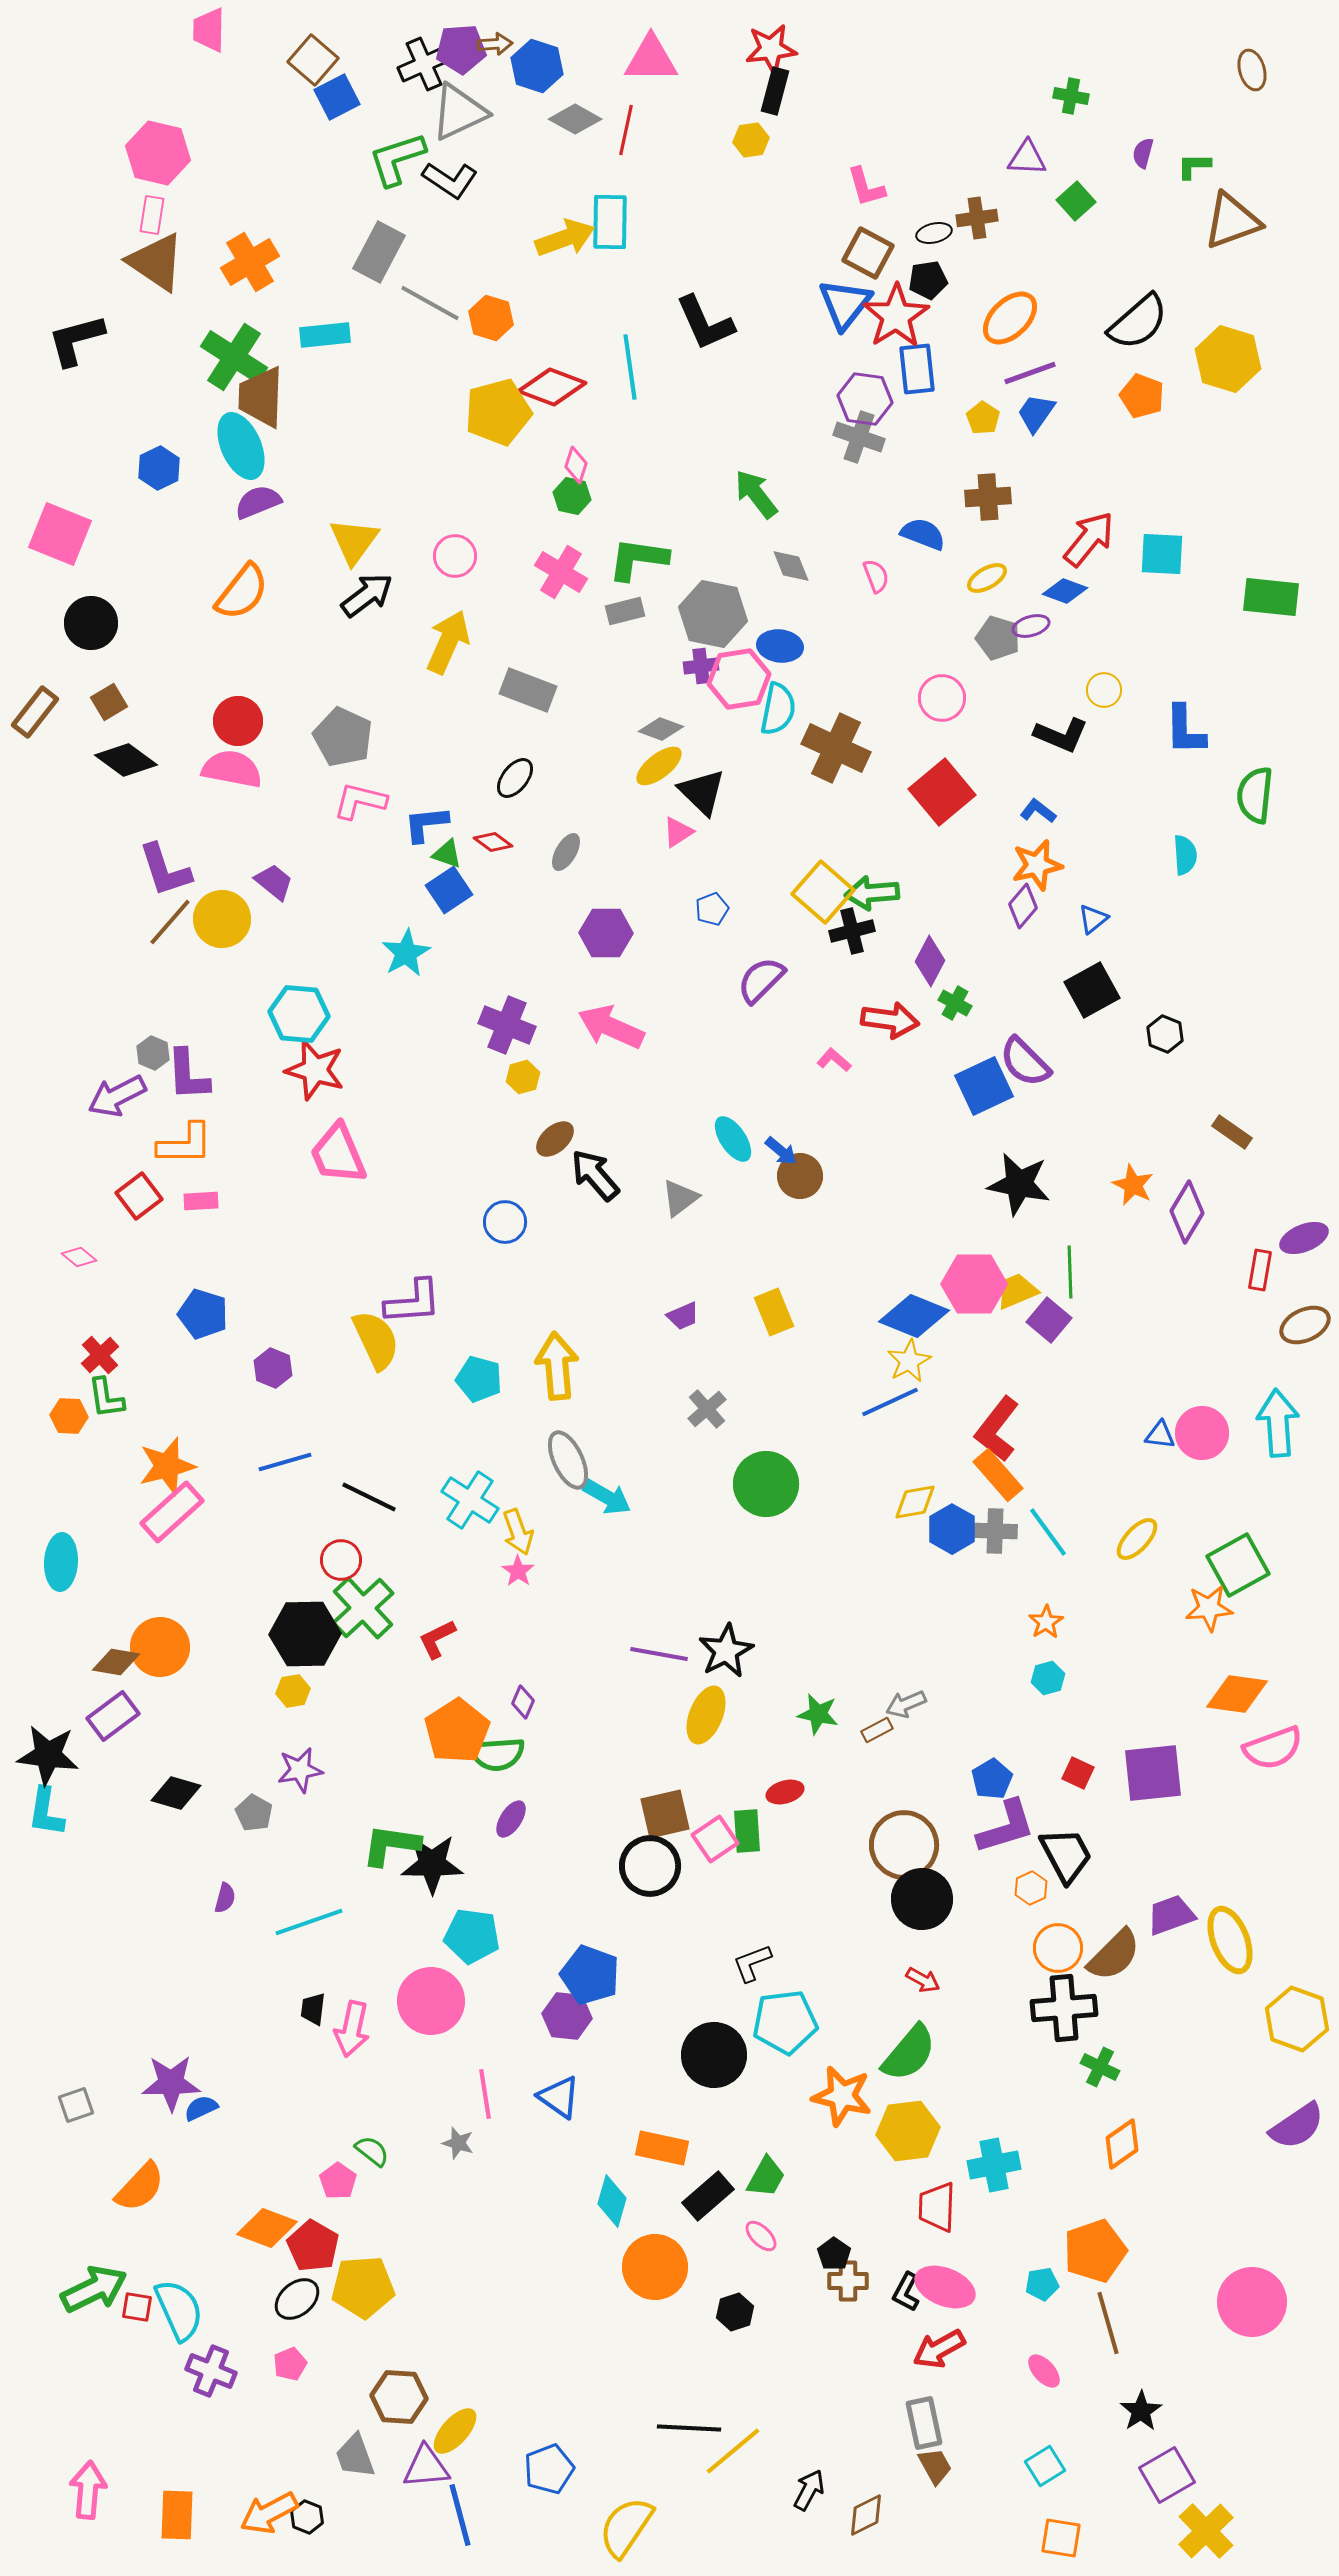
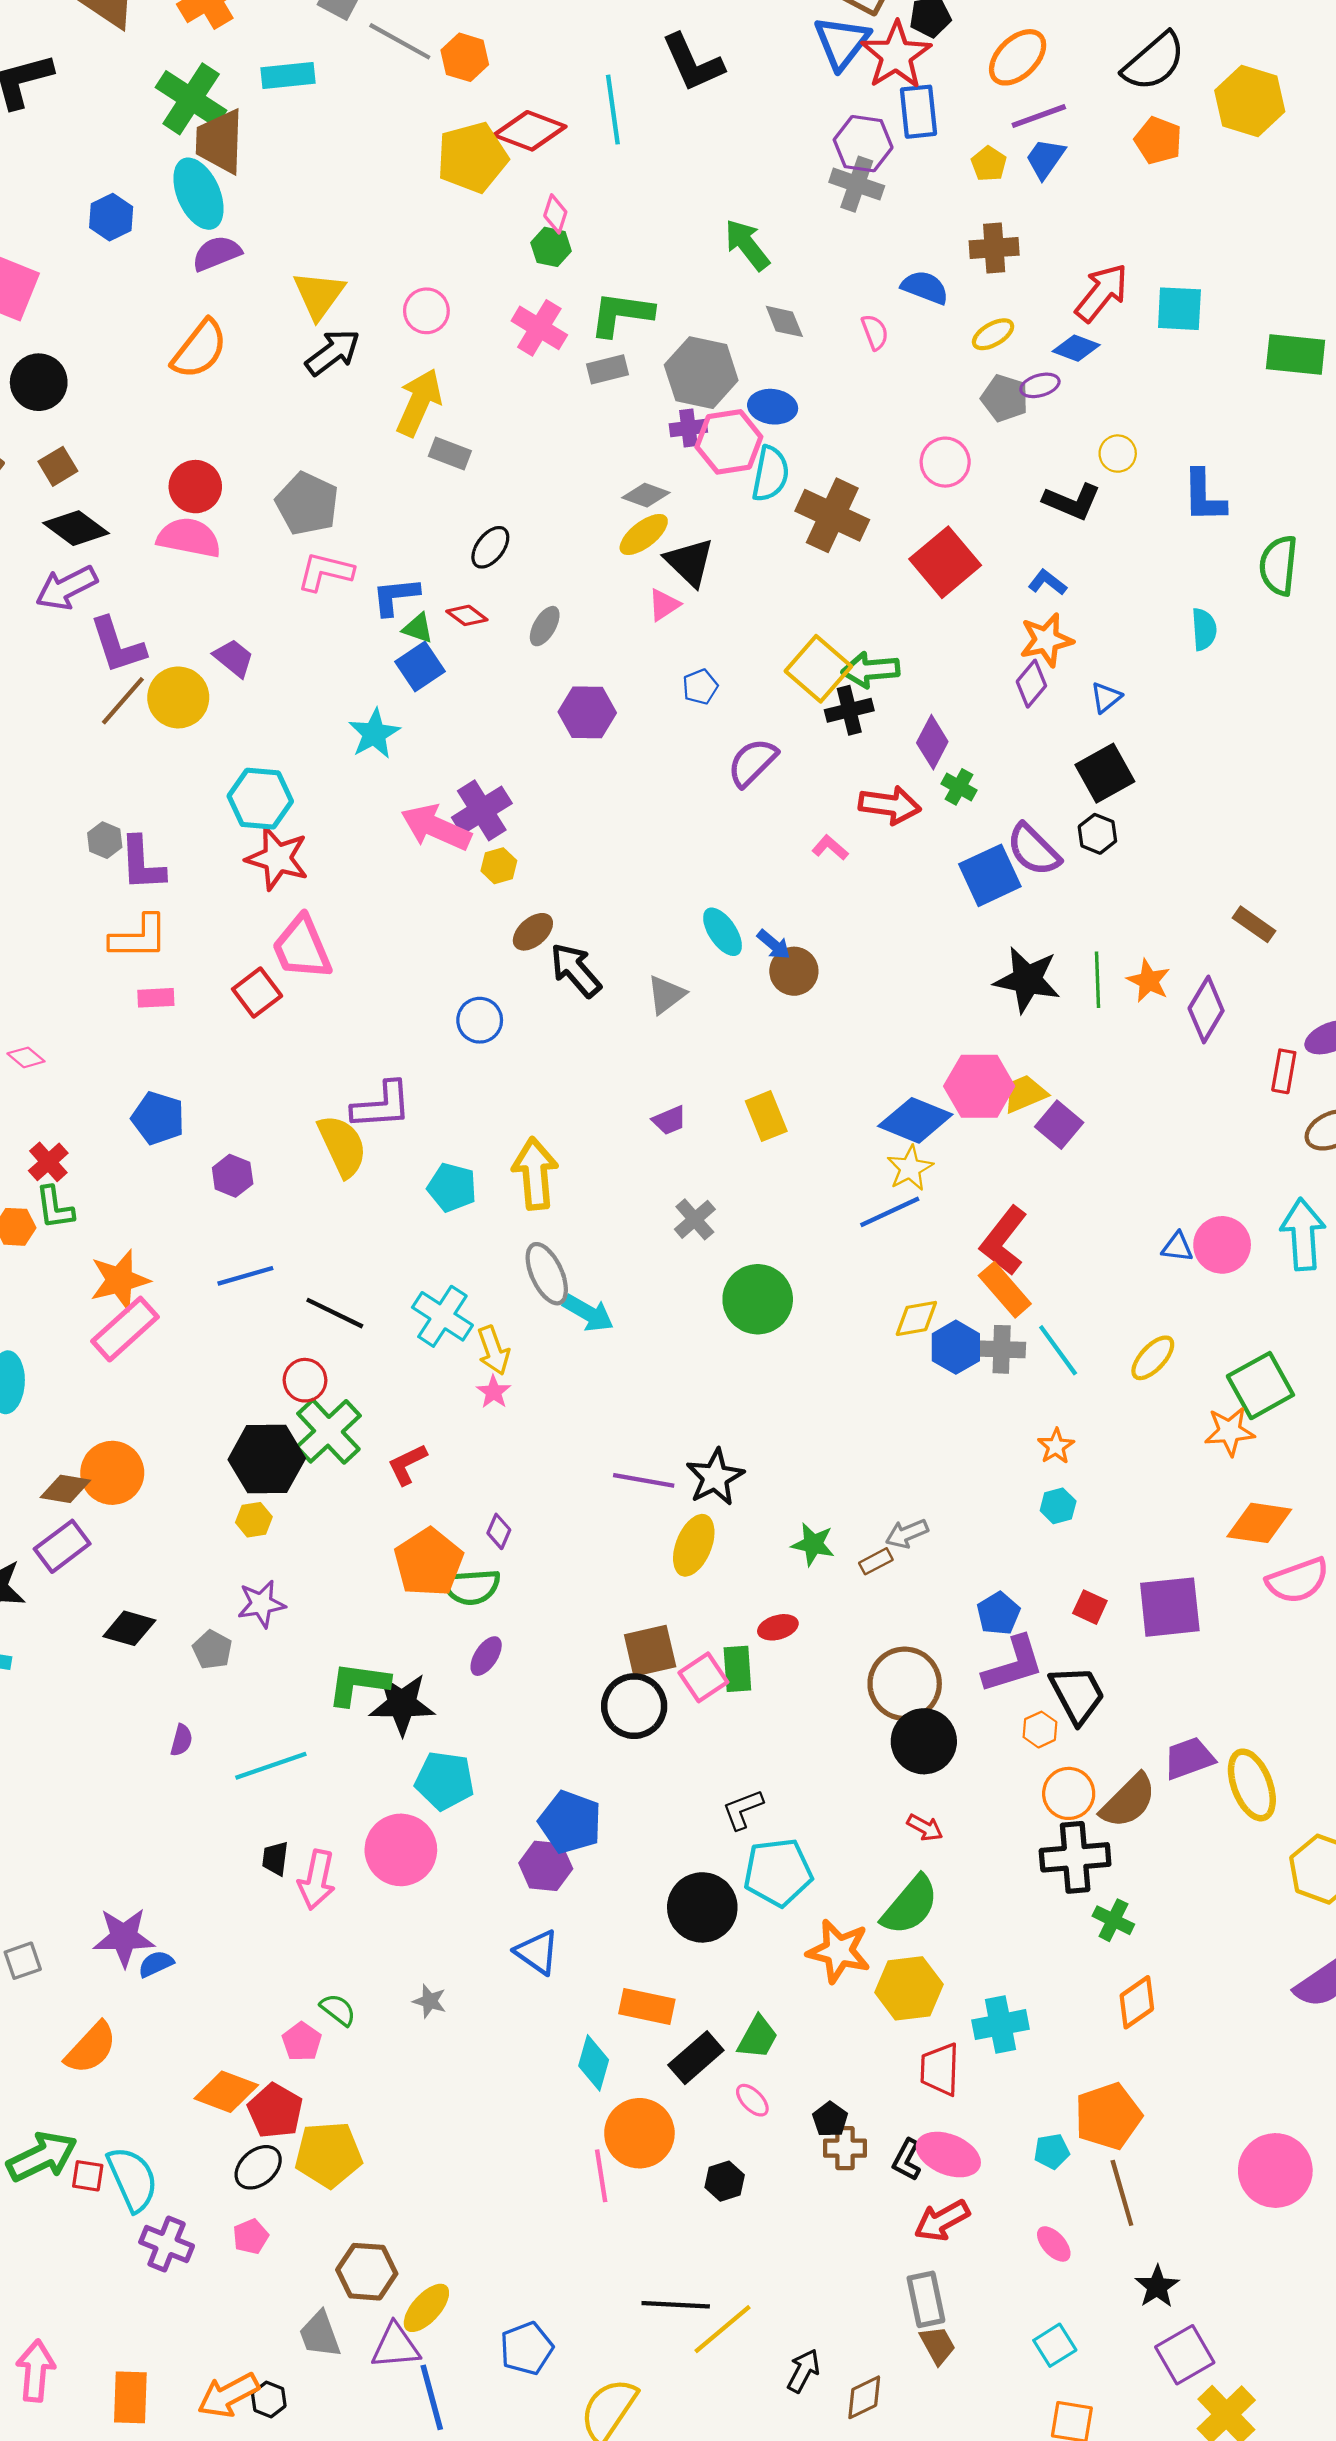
gray rectangle: (528, 690) -> (450, 454), moved, size x0.7
purple cross: (507, 1025) -> (482, 810), turned 36
pink arrow: (611, 1027) -> (436, 827), moved
black hexagon: (1165, 1034) -> (1097, 834), moved
purple arrow: (117, 1096) -> (66, 588), moved
red square: (139, 1196) -> (257, 992), moved
green line: (1070, 1272) -> (1097, 980), moved
pink line: (485, 2094) -> (601, 2176), moved

